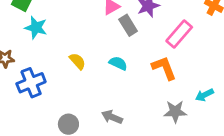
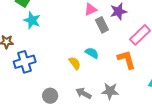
yellow semicircle: (77, 61) -> (75, 63), moved
gray star: (175, 112) -> (110, 91), moved

